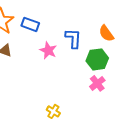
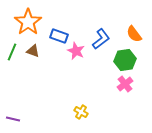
blue rectangle: (30, 24) -> (59, 36), moved
blue L-shape: (73, 38) -> (101, 39), turned 50

